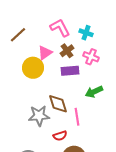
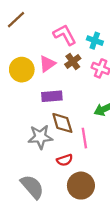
brown line: (18, 35) -> (16, 20), moved
yellow circle: (33, 68) -> (22, 70), moved
purple rectangle: (70, 71) -> (52, 96), moved

